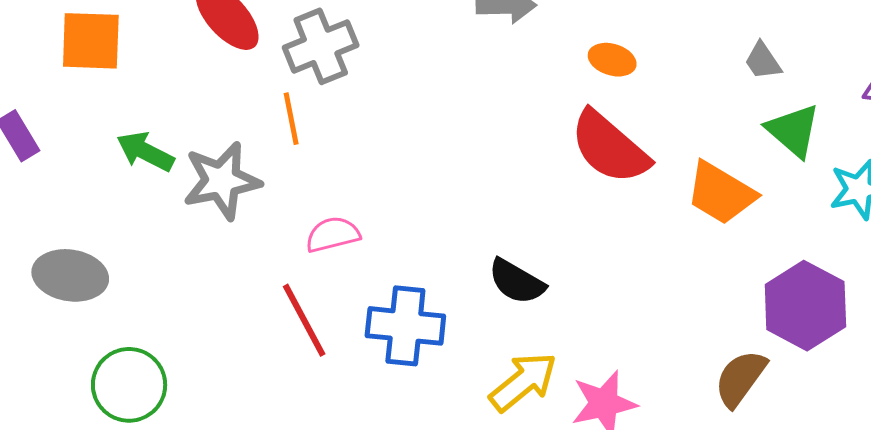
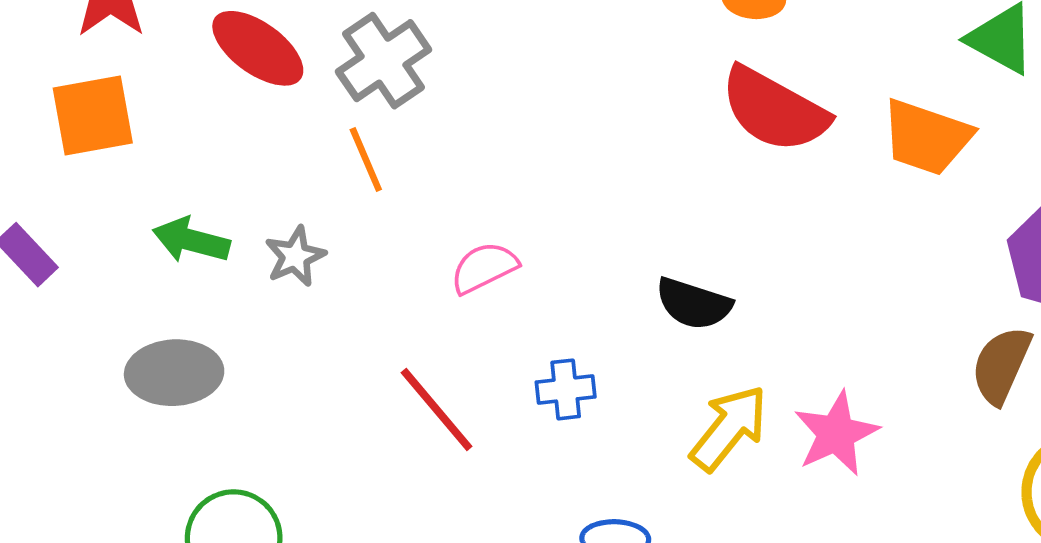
gray star: (222, 181) -> (295, 256), size x0.6
pink semicircle: (333, 235) -> (484, 268), moved
gray ellipse: (70, 275) -> (174, 373), moved
blue cross: (405, 326) -> (566, 389), size x0.6

